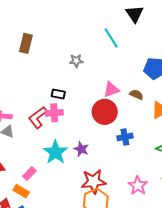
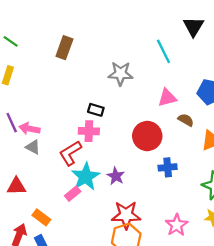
gray star: (76, 61) -> (121, 74), size x1.5
pink triangle: (111, 90) -> (167, 98), moved
red L-shape: (38, 118) -> (70, 153), moved
pink rectangle: (29, 174) -> (73, 194), moved

